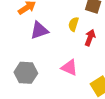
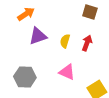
yellow semicircle: (73, 24) -> (65, 41), moved

